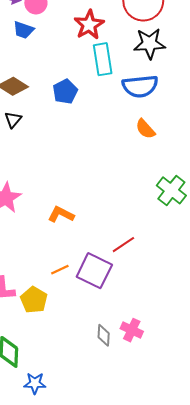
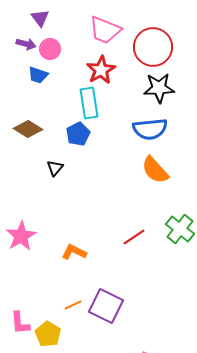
cyan rectangle: (103, 59) -> (89, 103), moved
black triangle: (13, 120) -> (55, 168), moved
orange semicircle: (145, 129) -> (155, 170), size x1.4
red line: (123, 245) -> (134, 237), moved

